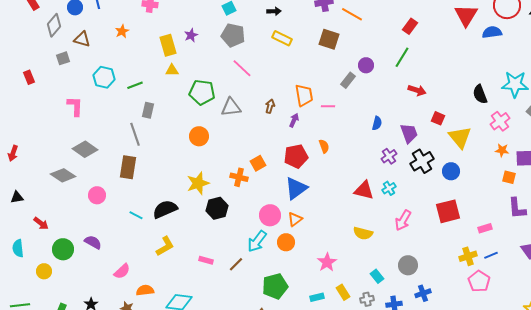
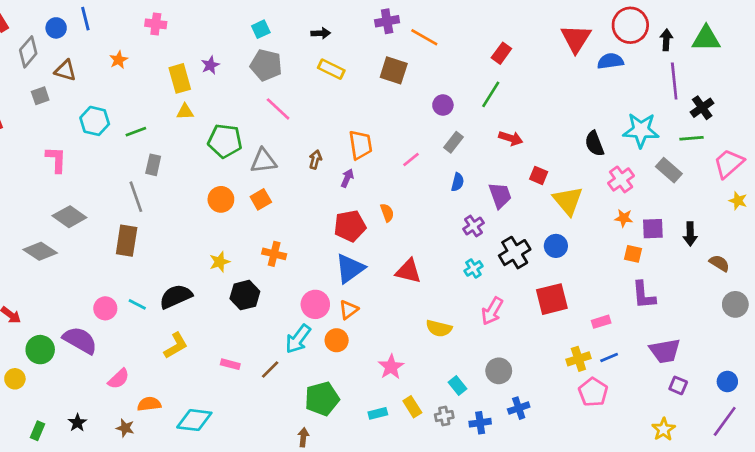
gray rectangle: (348, 80) -> (454, 142), moved
pink line: (328, 106) -> (411, 160), moved, turned -40
black cross: (422, 161) -> (515, 253), moved
orange square: (258, 163) -> (261, 199), moved
yellow star: (198, 183) -> (220, 262), size x0.7
red triangle: (364, 190) -> (408, 271), moved
pink circle: (97, 195) -> (105, 308), moved
purple semicircle: (93, 242) -> (80, 340), size x1.5

